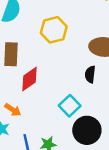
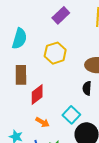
orange arrow: (13, 110) -> (42, 122), moved

